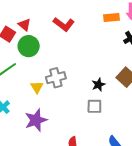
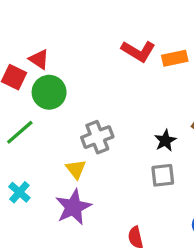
orange rectangle: (112, 18) -> (175, 58), moved
red L-shape: (64, 24) -> (138, 51), moved
yellow triangle: (37, 87) -> (76, 169), moved

